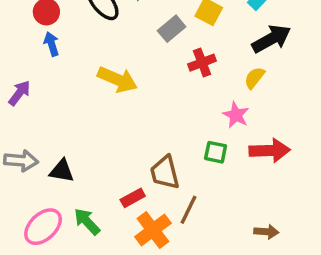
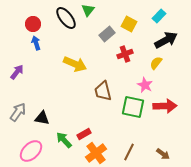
green square: (216, 152) -> (133, 107), size x1.6
gray arrow: (21, 161) -> (18, 112), turned -60
brown trapezoid: (165, 172) -> (103, 91), moved
brown line: (188, 210) -> (129, 152), moved
green arrow: (87, 222) -> (64, 140), moved
brown arrow: (266, 232) -> (163, 154), turned 32

